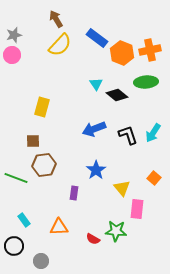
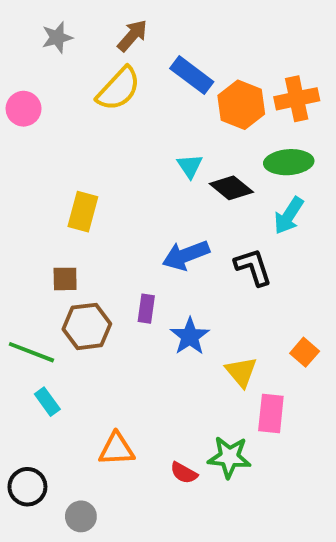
brown arrow: (56, 19) -> (132, 35), moved, turned 72
gray star: (14, 35) -> (57, 37), moved
cyan arrow: (153, 133) -> (289, 216), moved
purple rectangle: (74, 193) -> (146, 309), moved
cyan rectangle: (24, 220) -> (47, 402), moved

